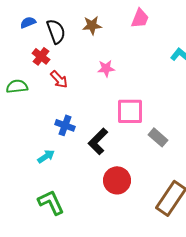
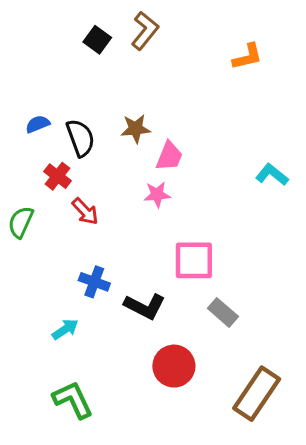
pink trapezoid: (140, 18) -> (169, 156), moved
green semicircle: (17, 86) -> (21, 222), turned -60
gray rectangle: (158, 137) -> (223, 312), moved
black L-shape: (98, 141) -> (145, 306), turned -108

